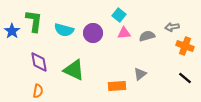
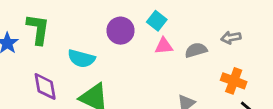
cyan semicircle: (64, 30) -> (81, 59), moved
purple circle: (93, 33) -> (120, 31), moved
orange cross: (185, 46) -> (234, 81), moved

